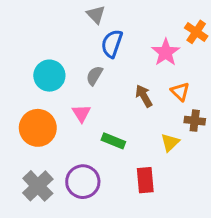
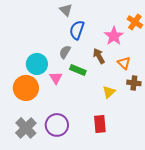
cyan circle: (49, 76) -> (37, 64), moved
brown arrow: (144, 96) -> (99, 56), moved
green rectangle: (113, 141) -> (78, 70), moved
yellow triangle: (170, 142) -> (109, 92), moved

